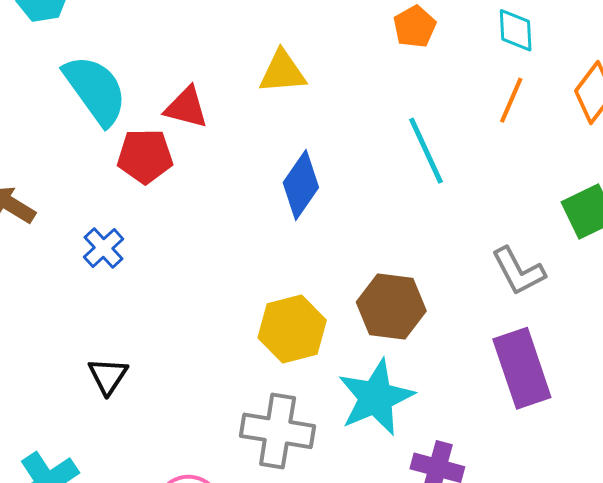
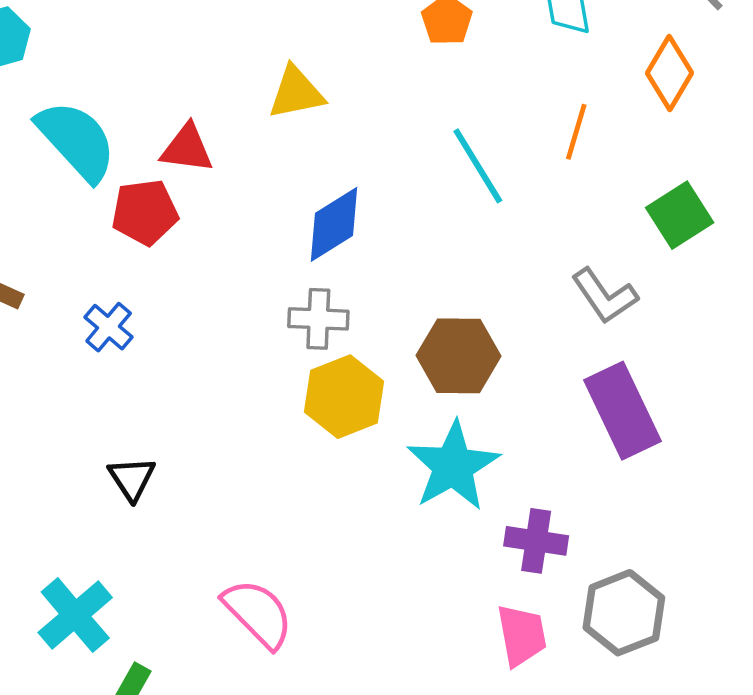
orange line: (511, 100) -> (576, 132), moved
blue diamond: (301, 185) -> (334, 224), turned 30
gray cross: (278, 431) -> (318, 319), moved, size x0.7

